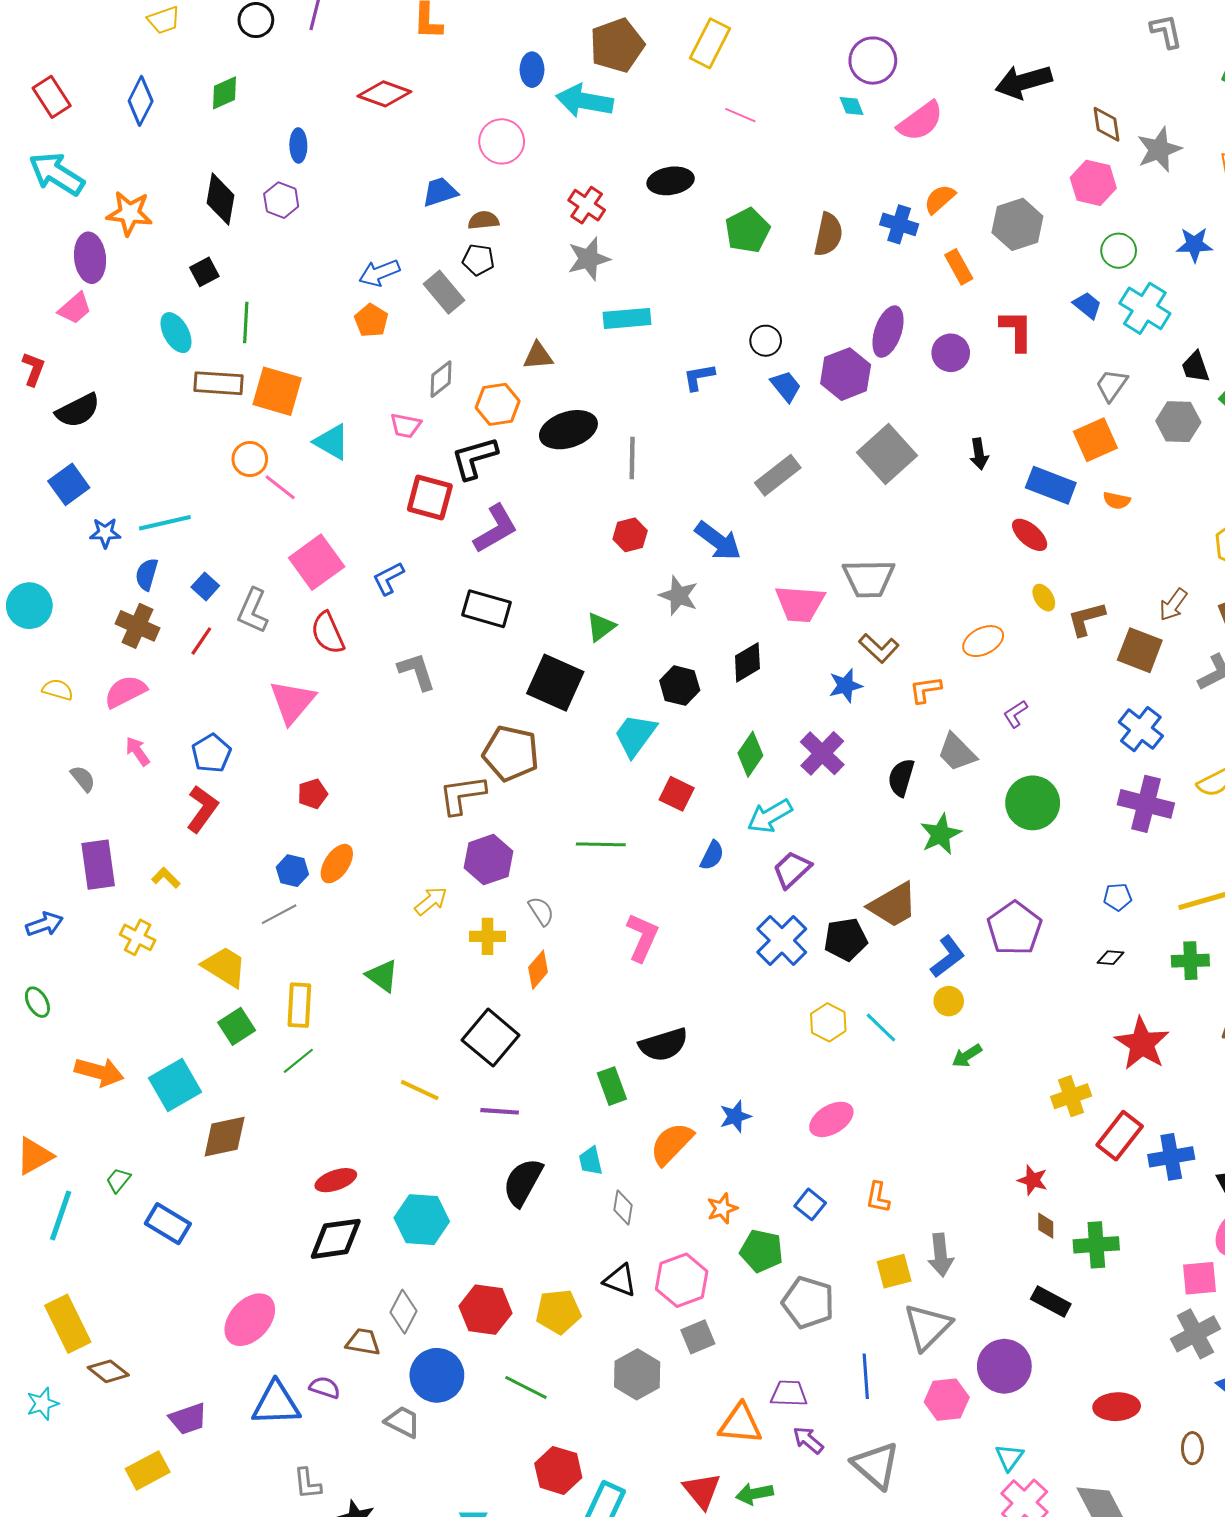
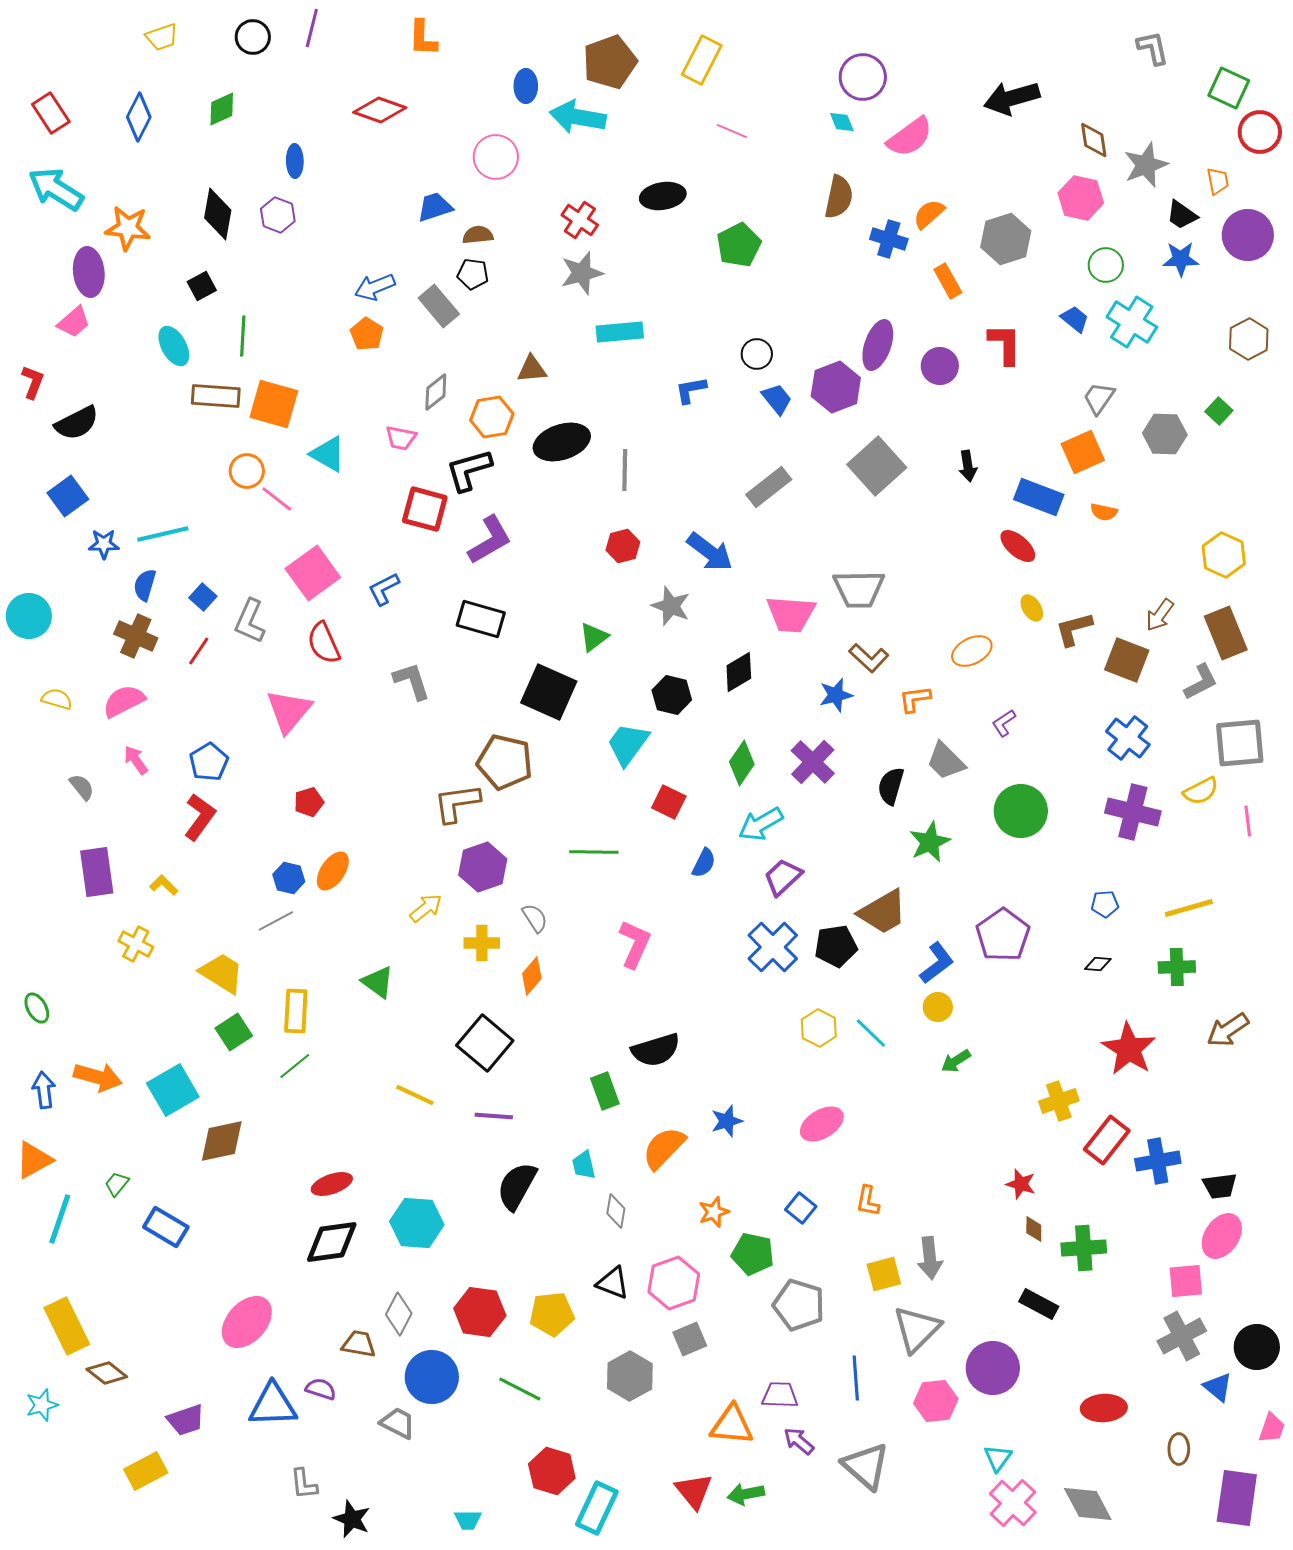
brown semicircle: (828, 234) -> (839, 197), moved
black trapezoid: (1195, 367) -> (1182, 215), moved, turned -36
blue arrow: (44, 924) -> (44, 1090), moved, turned -78

